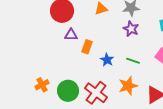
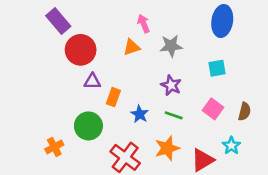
purple star: (131, 29) -> (171, 85), moved
green circle: (68, 91) -> (88, 126), moved

